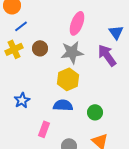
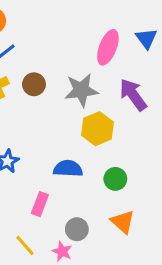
pink ellipse: (77, 23) -> (108, 47), moved
blue triangle: (116, 32) -> (146, 38), moved
yellow hexagon: (68, 79) -> (98, 129), moved

